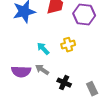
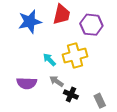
yellow cross: (68, 45) -> (75, 55), size x1.6
gray arrow: (42, 70) -> (57, 81), moved

